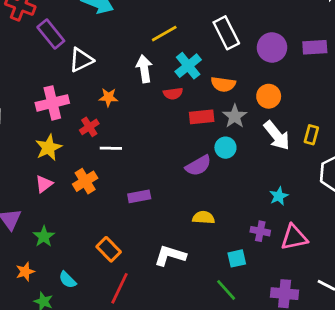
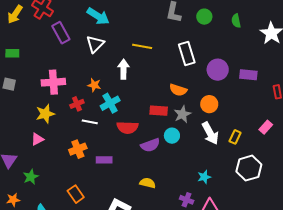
yellow line: (164, 34) -> (142, 46), turned 30
white triangle: (81, 60) -> (95, 44), moved, turned -30
cyan cross: (188, 66) -> (110, 103), moved
red semicircle: (173, 93) -> (127, 127), moved, size x1.5
orange cross: (85, 181) -> (78, 149), moved

